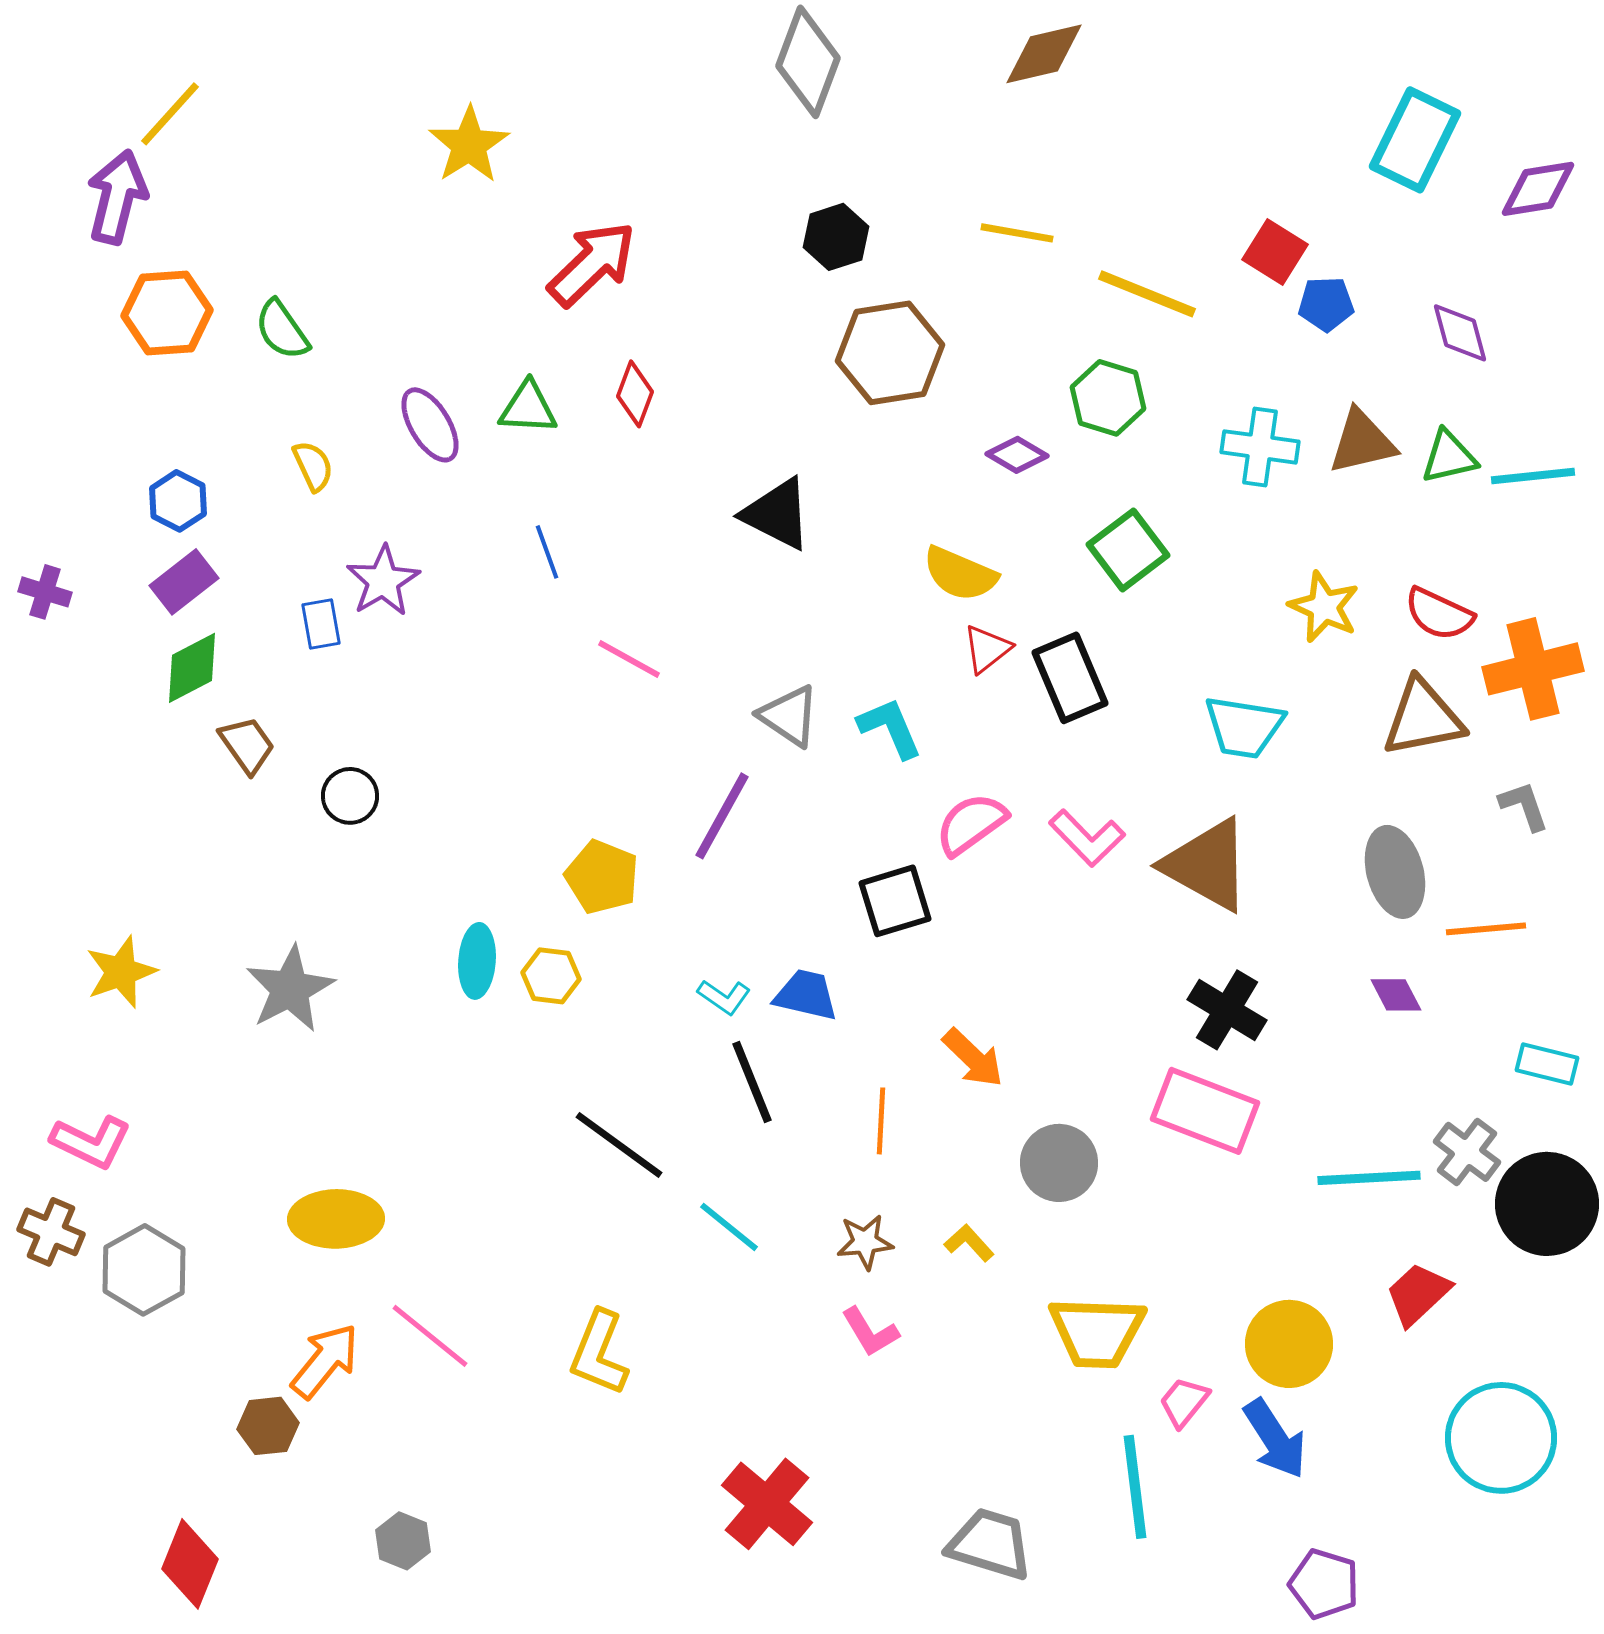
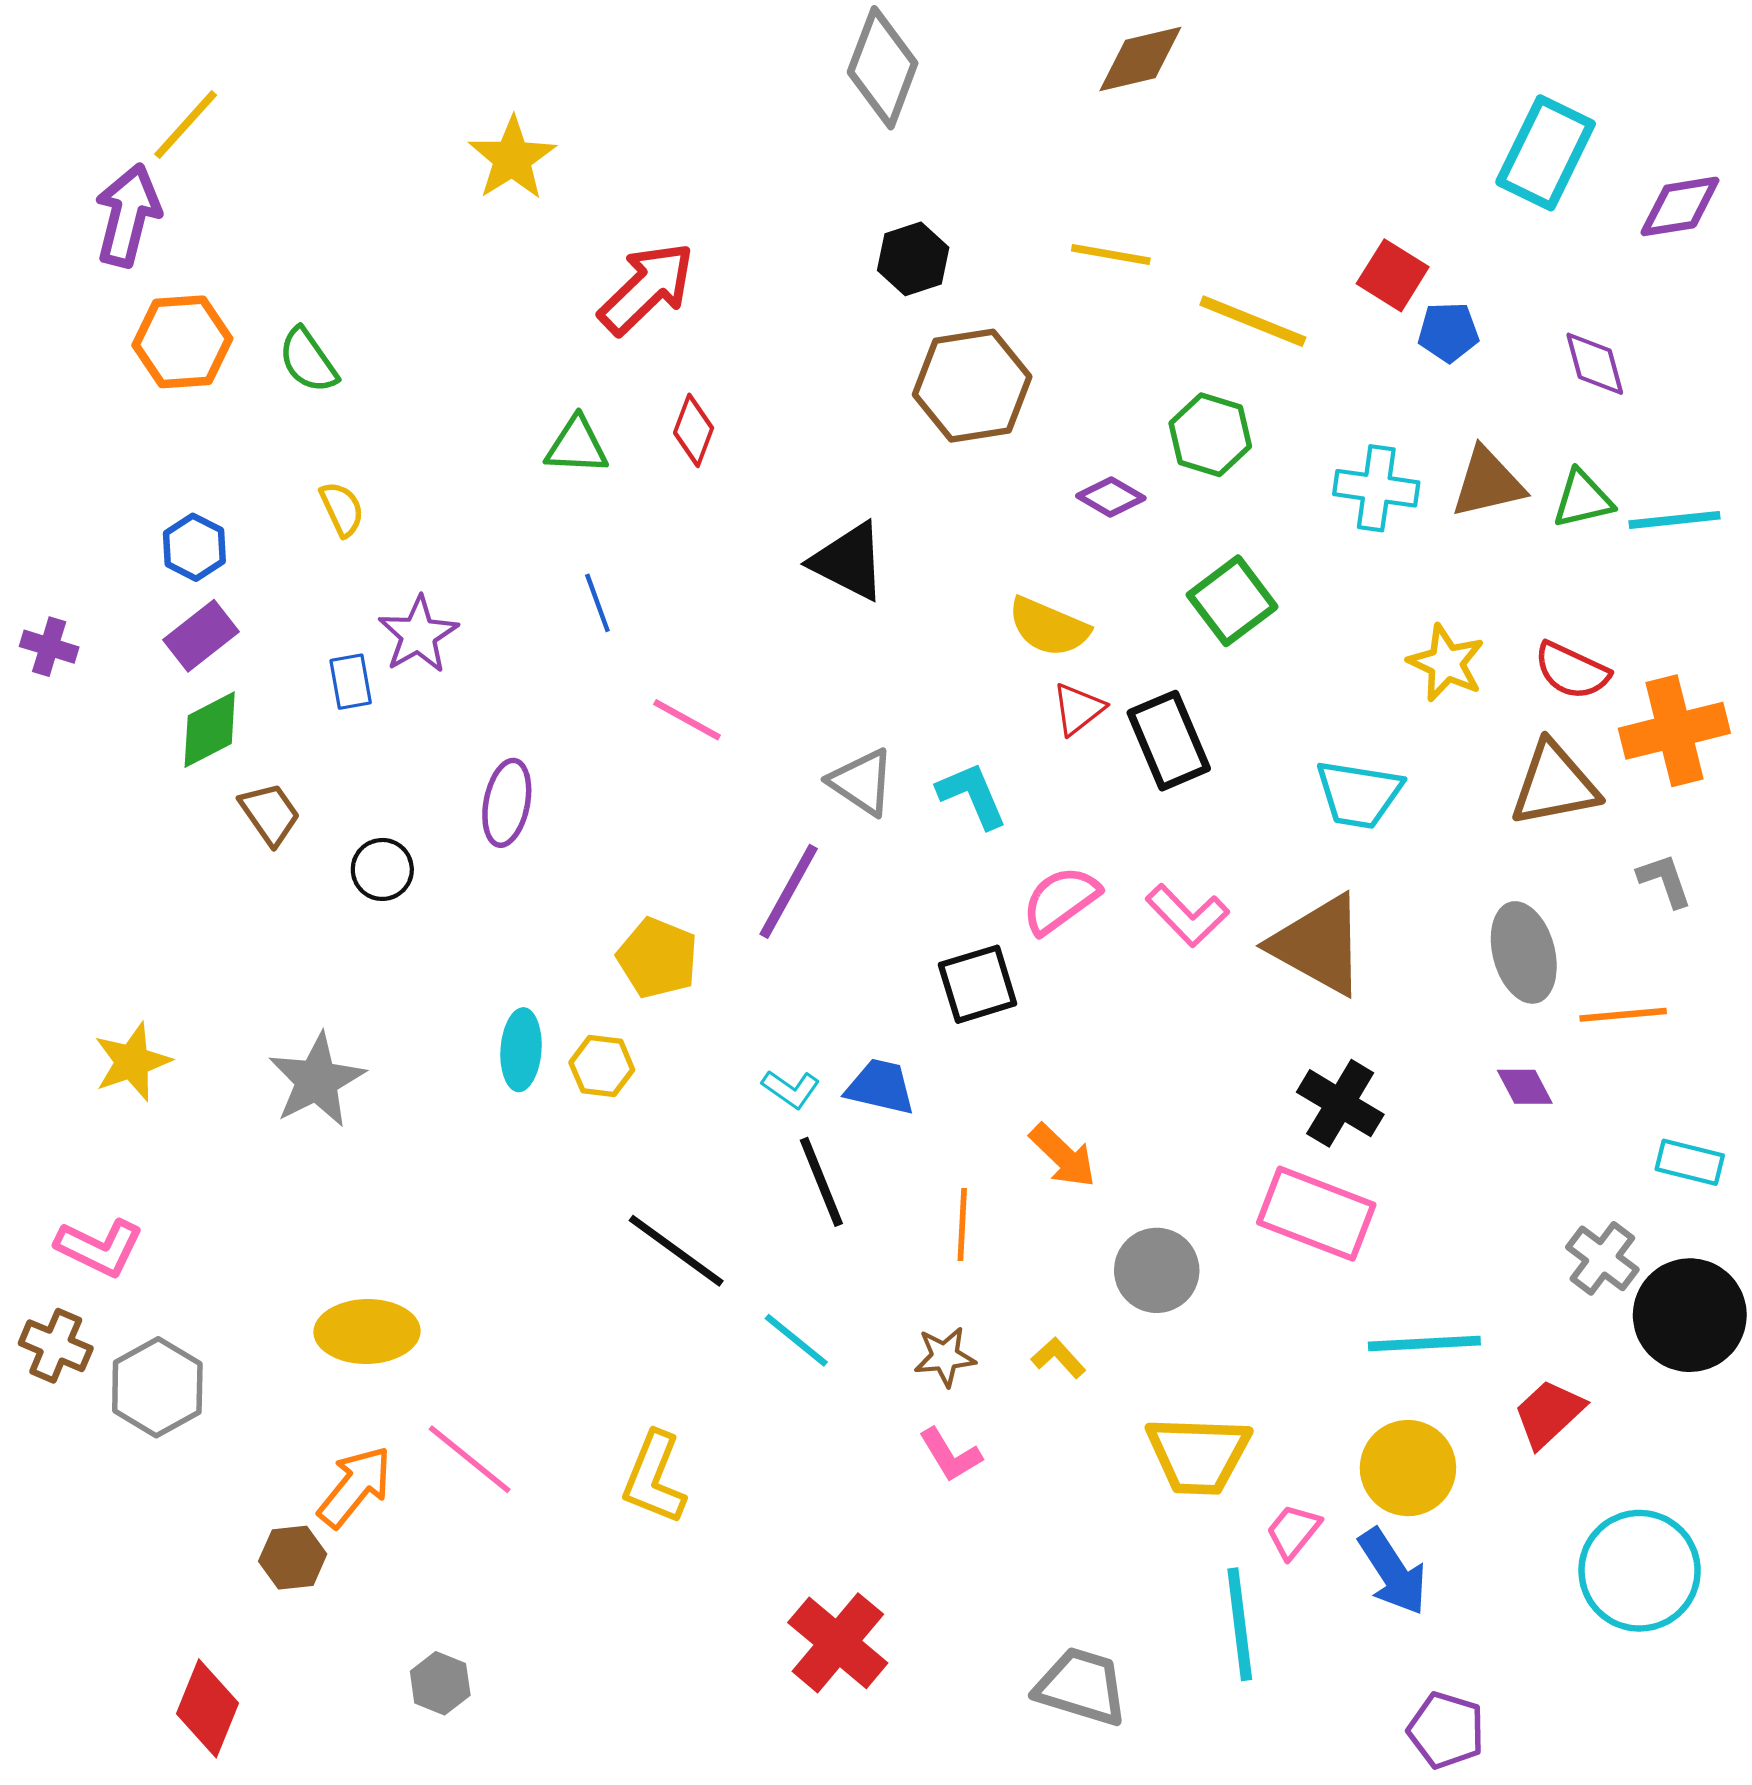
purple ellipse: (430, 425) -> (507, 803), moved, turned 42
cyan line: (1369, 1178) -> (1424, 1344), moved

